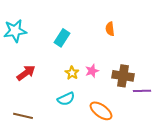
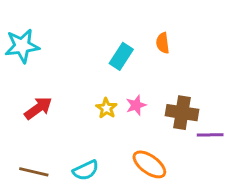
cyan rectangle: (62, 38) -> (121, 56), moved
cyan semicircle: (66, 99) -> (86, 170), moved

